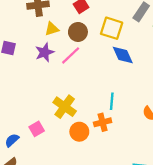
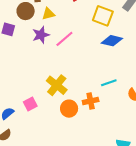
brown circle: (78, 32) -> (26, 11), moved
blue diamond: (123, 55) -> (112, 41), turned -55
cyan line: (112, 101) -> (109, 83), moved, turned 63

